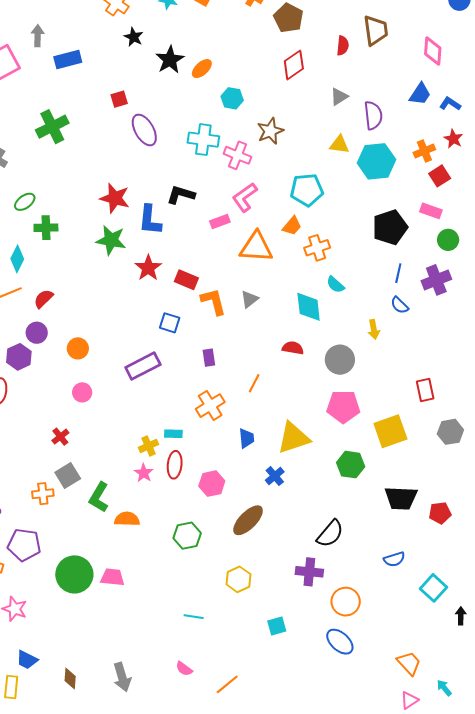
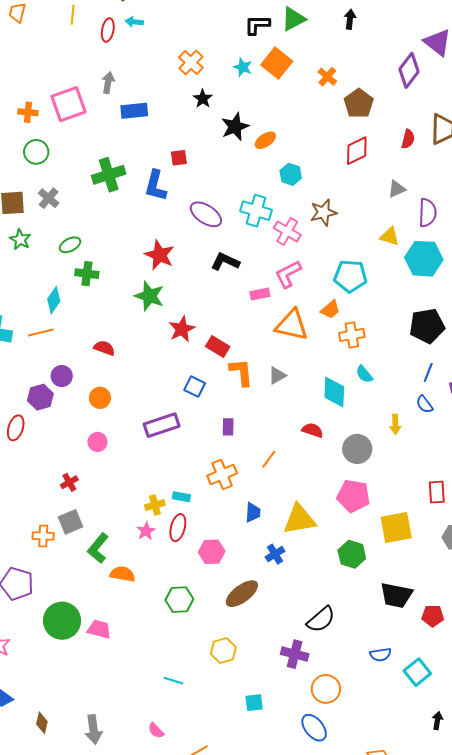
purple ellipse: (144, 130) -> (206, 214), moved, turned -36
blue L-shape: (150, 220) -> (156, 186), moved
red semicircle: (43, 299) -> (104, 348), moved, turned 55
cyan square: (433, 588) -> (417, 672), moved

